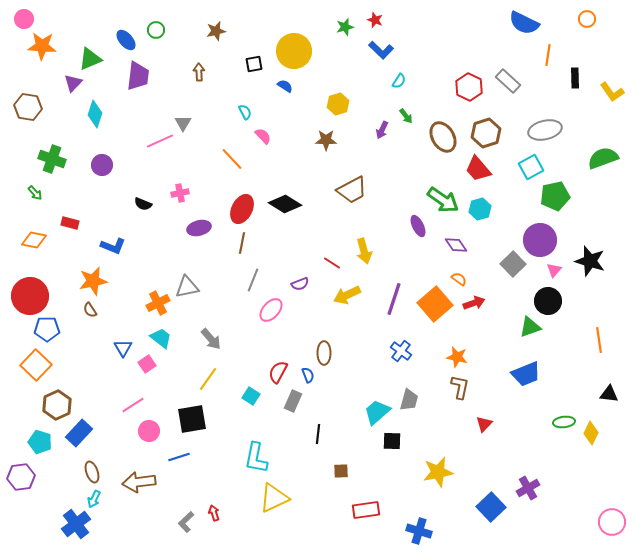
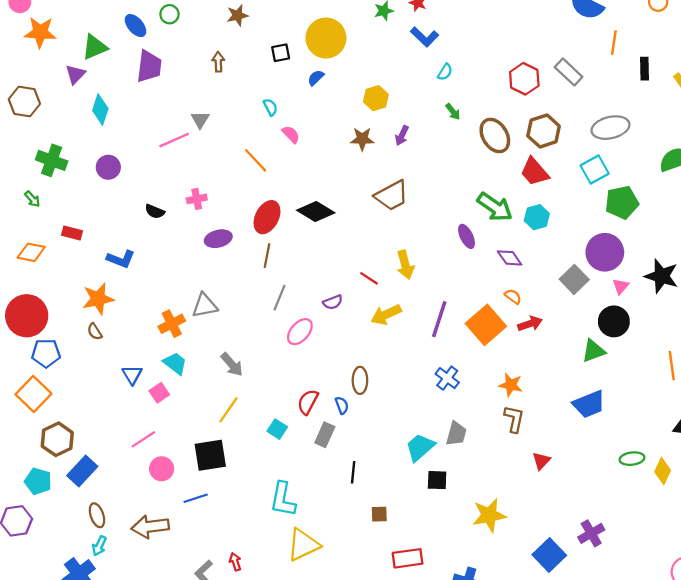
blue semicircle: (285, 86) -> (316, 78), turned -77
purple arrow: (382, 130) -> (402, 136), moved

